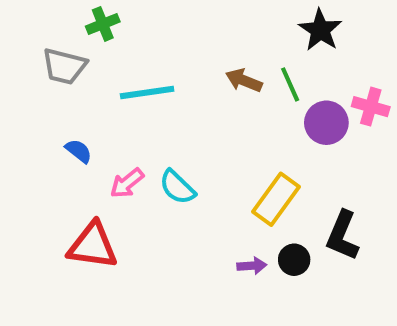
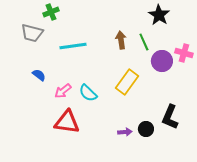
brown arrow: (244, 80) -> (121, 40), turned 60
yellow rectangle: (276, 199) -> (127, 82), moved
red triangle: (93, 246) -> (67, 122), moved

